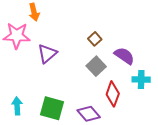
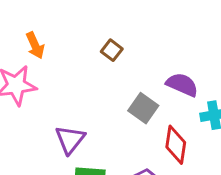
brown square: (95, 39) -> (112, 50), moved
purple triangle: (47, 54) -> (70, 140), moved

